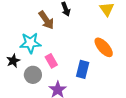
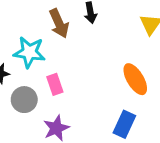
blue rectangle: (83, 69) -> (124, 124), moved

